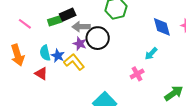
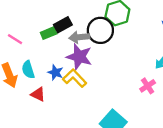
black circle: (98, 38) -> (100, 30), moved
purple star: (80, 44) -> (79, 57), size x1.6
cyan semicircle: (45, 53) -> (28, 70), moved

